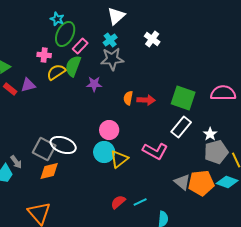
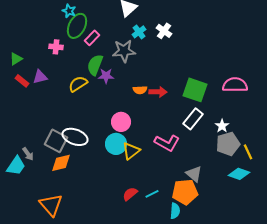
cyan cross: (110, 40) -> (139, 32), moved
green semicircle: (73, 66) -> (95, 65), moved
yellow semicircle: (56, 72) -> (78, 84), moved
orange semicircle: (128, 98) -> (140, 90), turned -104
orange pentagon: (201, 183) -> (185, 192), moved

